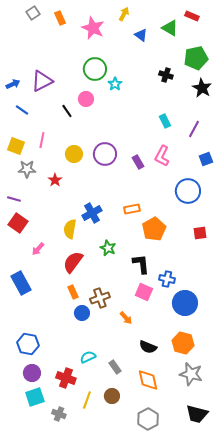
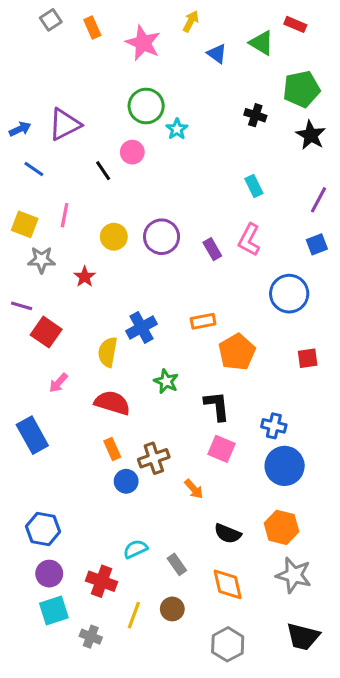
purple line: (194, 129) -> (318, 200), moved
red square: (18, 223) -> (46, 332), moved
red semicircle: (73, 262) -> (112, 403), turned 70
blue cross: (167, 279) -> (274, 426), moved

